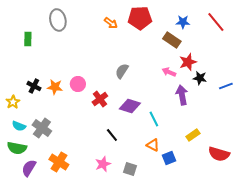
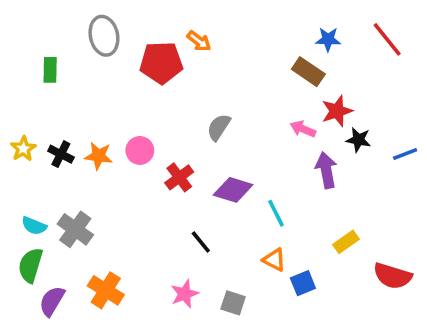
red pentagon: (140, 18) -> (161, 63), moved
yellow star: (13, 102) -> (23, 149), moved
green semicircle: (17, 148) -> (30, 265), turned 96

